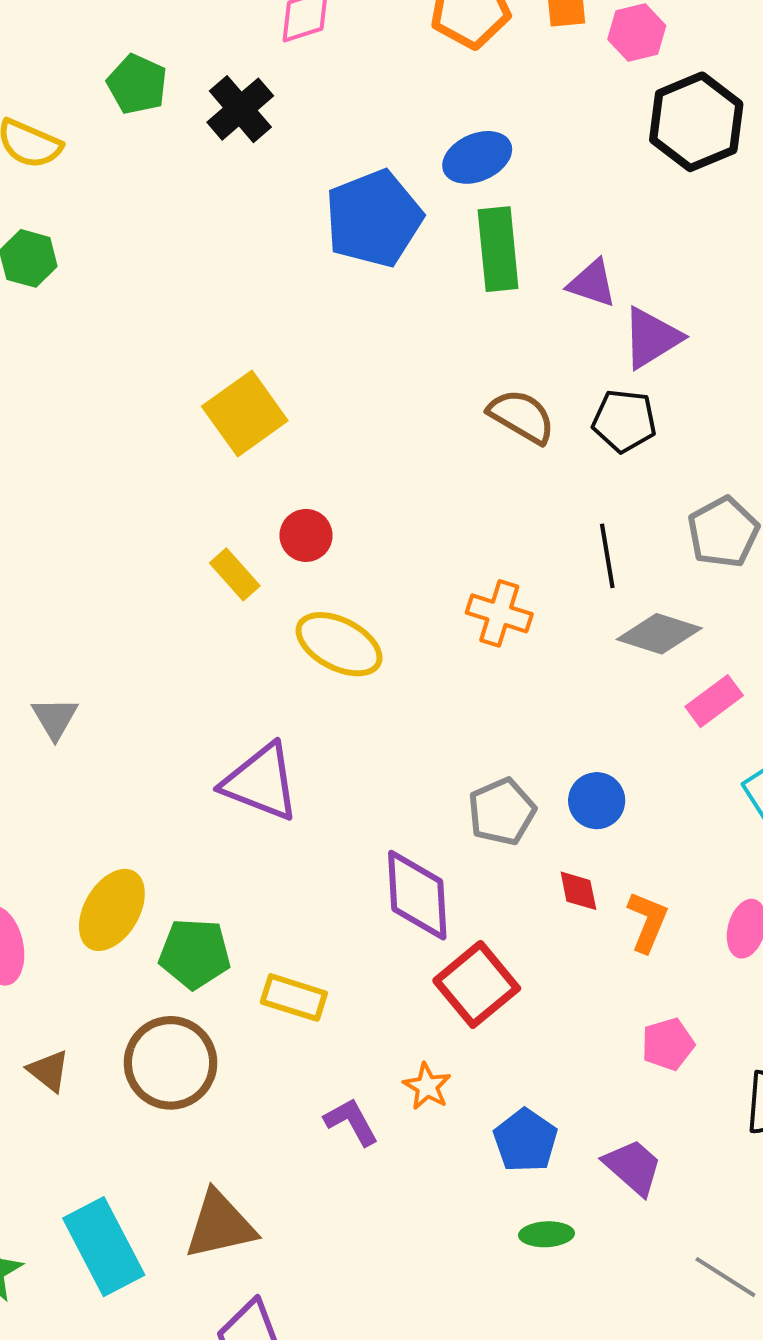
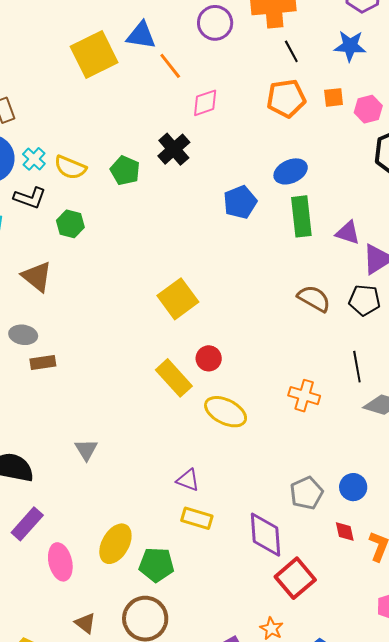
green pentagon: (137, 84) -> (125, 170), moved
blue pentagon: (374, 219) -> (240, 202), size x0.7
yellow rectangle: (235, 574) -> (174, 378), size x1.5
purple triangle: (261, 782) -> (188, 480), size x0.6
yellow rectangle: (294, 997) -> (197, 518), moved

